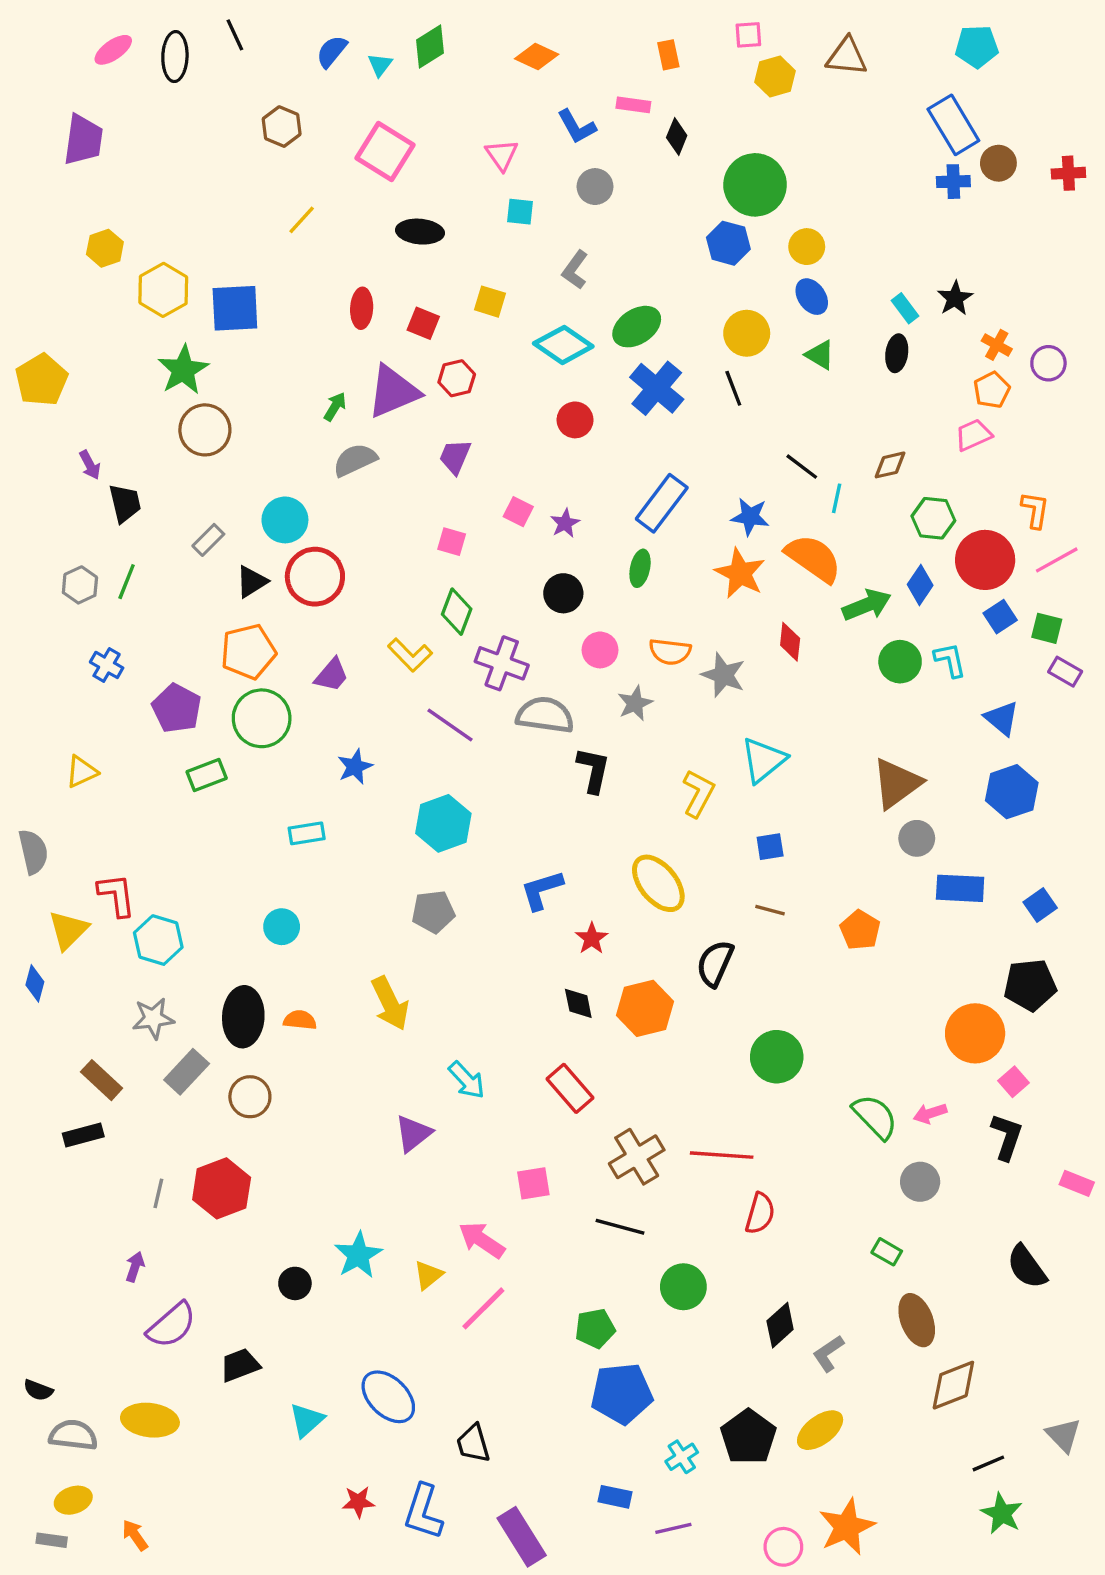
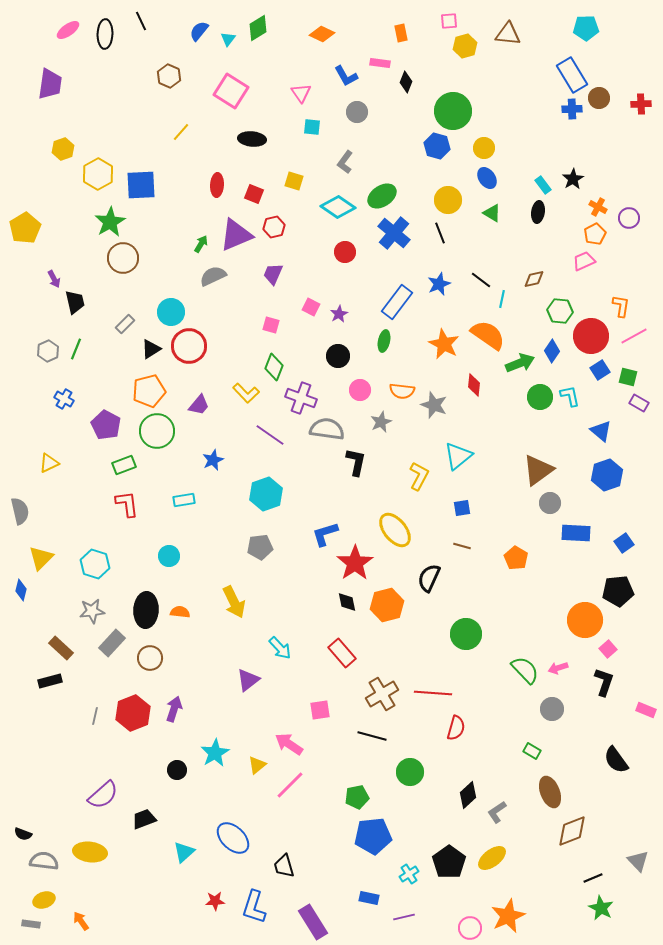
blue star: (750, 517) -> (439, 284), moved, turned -30
red L-shape: (117, 895) -> (127, 504), moved
red star: (592, 938) -> (355, 563), size x1.8
purple arrow: (135, 1267) -> (174, 709), moved, size x1.4

